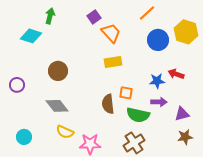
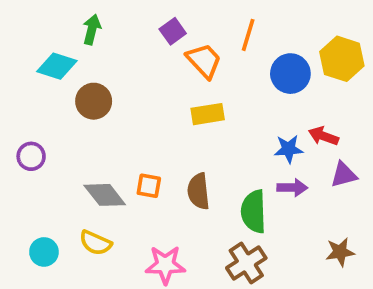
orange line: (147, 13) -> (248, 35), moved, turned -30
brown circle: (58, 71) -> (94, 101), moved
orange square: (126, 93) -> (149, 186), moved
purple triangle: (182, 114) -> (344, 175), moved
green semicircle: (138, 115) -> (254, 211), turned 75
yellow semicircle: (65, 132) -> (95, 243), moved

